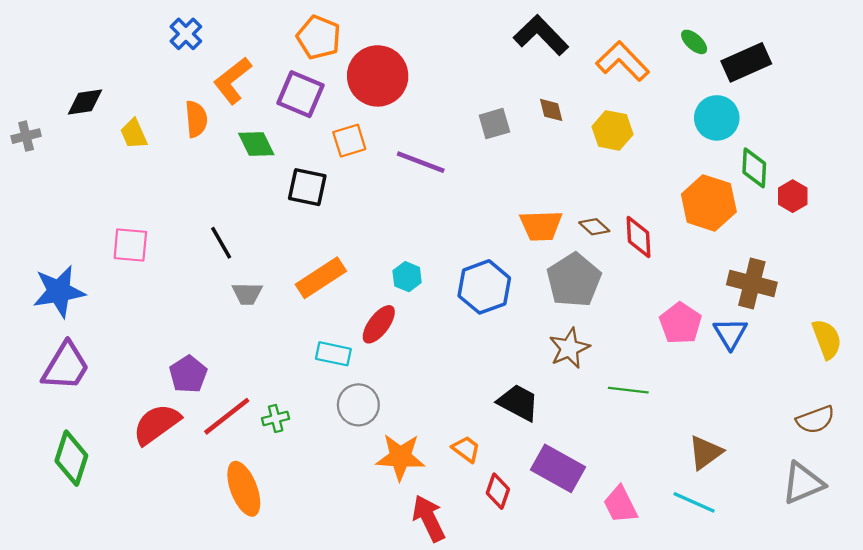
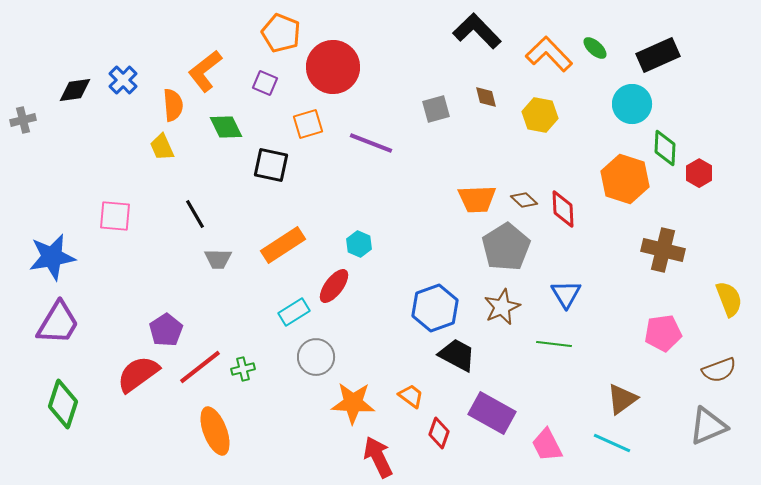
blue cross: (186, 34) -> (123, 80), moved
green ellipse: (694, 42) -> (595, 48), moved
purple square: (300, 94) -> (265, 83), size x0.6
yellow trapezoid: (134, 134) -> (162, 147), moved
blue hexagon: (484, 287) -> (435, 308), moved
pink pentagon: (680, 323) -> (663, 333), moved, turned 30
blue triangle: (730, 333) -> (566, 294), moved
cyan rectangle: (333, 354) -> (294, 312), turned -44

